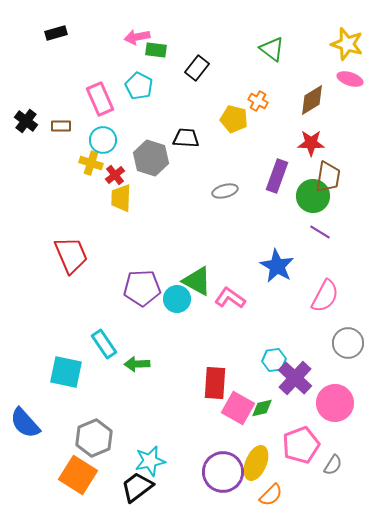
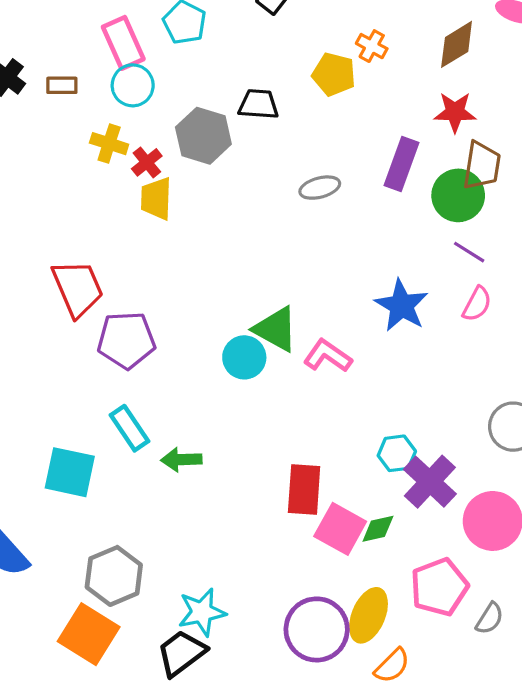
cyan circle: (103, 140) -> (133, 85), moved
purple pentagon: (142, 288) -> (126, 340), moved
pink semicircle: (325, 296) -> (477, 304), moved, size x0.7

